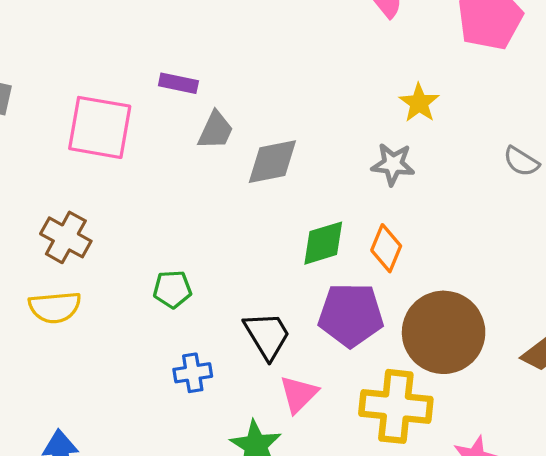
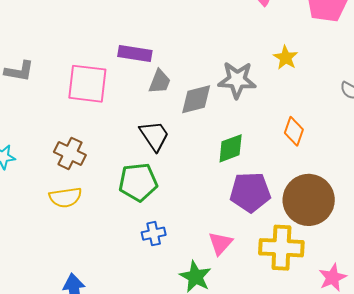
purple rectangle: (178, 83) -> (135, 54), size x1.4
gray star: (393, 164) -> (237, 80), moved, size x1.4
orange diamond: (386, 248) -> (294, 131), moved
green pentagon: (172, 289) -> (138, 182), size x1.6
black trapezoid: (267, 335) -> (154, 136), moved

